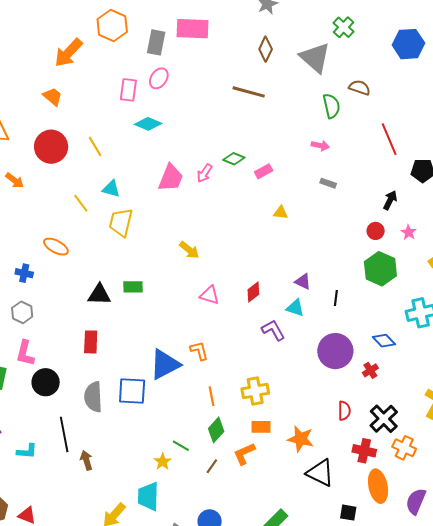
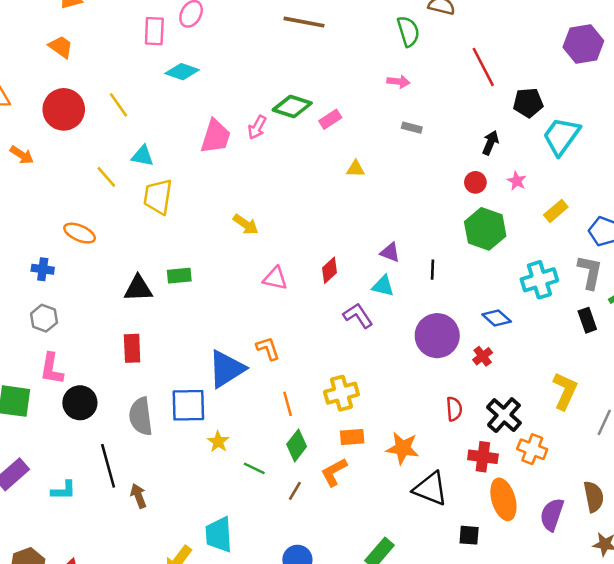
green diamond: (234, 159) -> (292, 107), size x1.4
yellow star: (163, 462) -> (218, 442), moved

